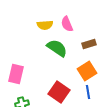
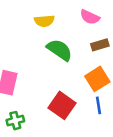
pink semicircle: (67, 24) -> (90, 17), moved, turned -42

